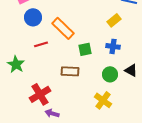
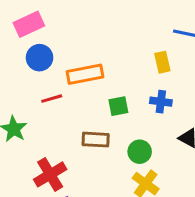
yellow rectangle: (114, 20) -> (162, 62), turned -64
orange rectangle: (63, 28) -> (85, 74), turned -55
green circle: (110, 74) -> (140, 152), moved

